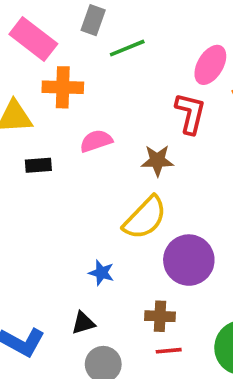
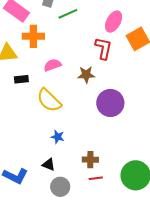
yellow semicircle: (145, 218) -> (49, 100), moved, turned 92
purple circle: (189, 260) -> (110, 103), moved
black triangle: (83, 323) -> (49, 165), turned 40

